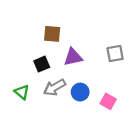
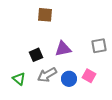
brown square: (52, 34) -> (45, 15), moved
pink square: (108, 101) -> (89, 76), moved

